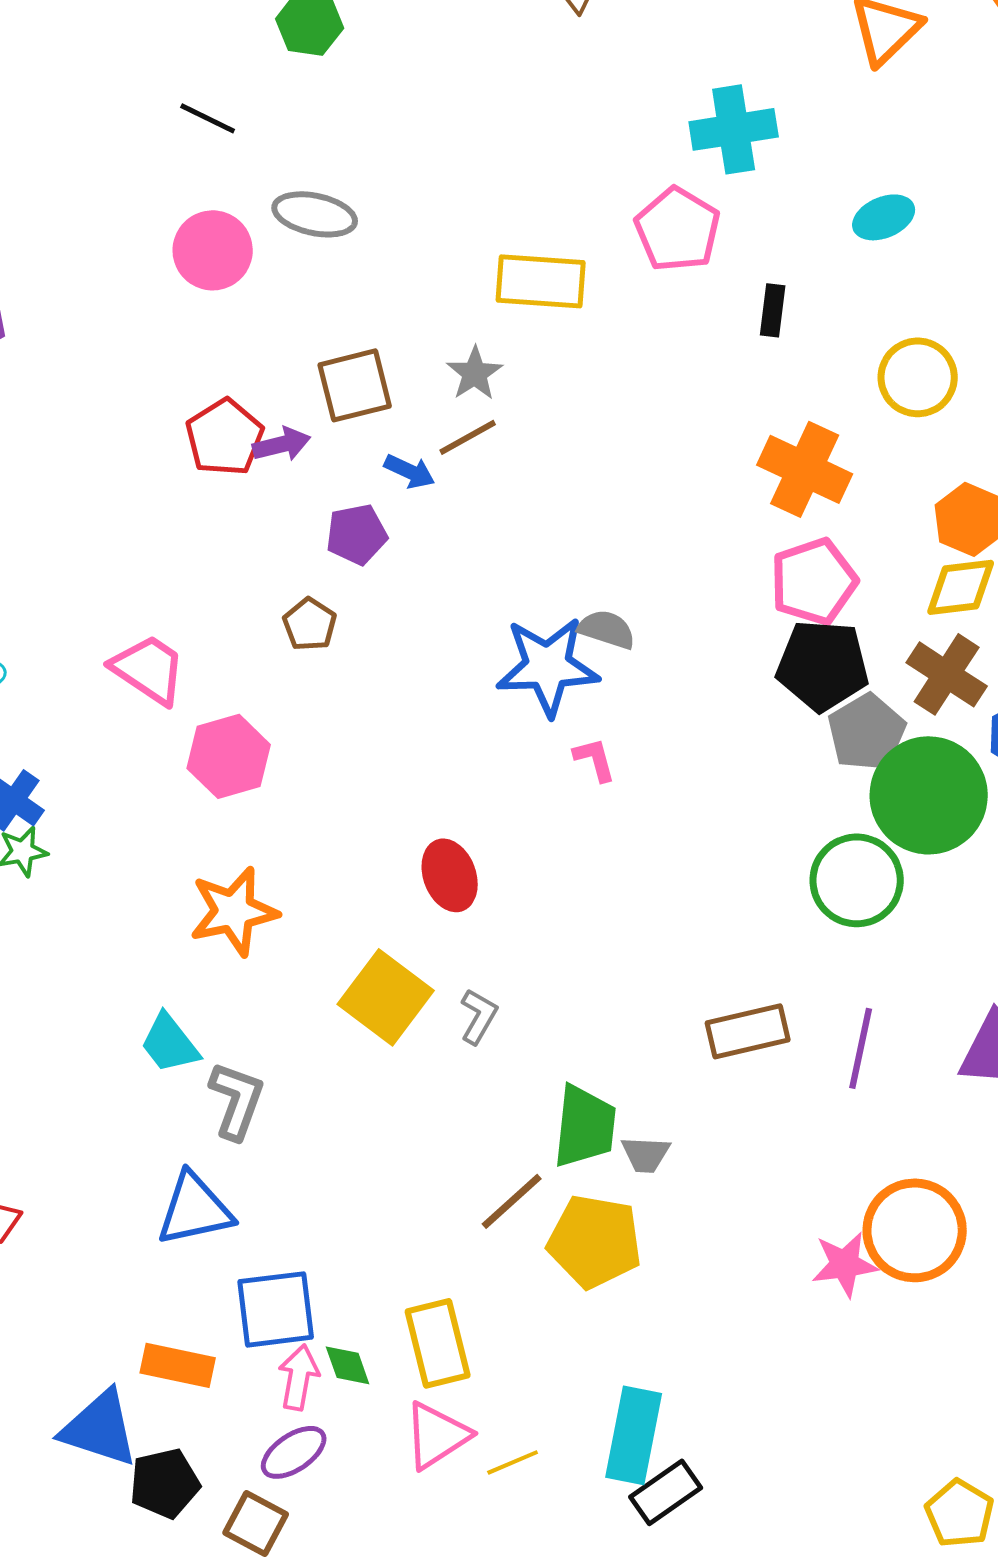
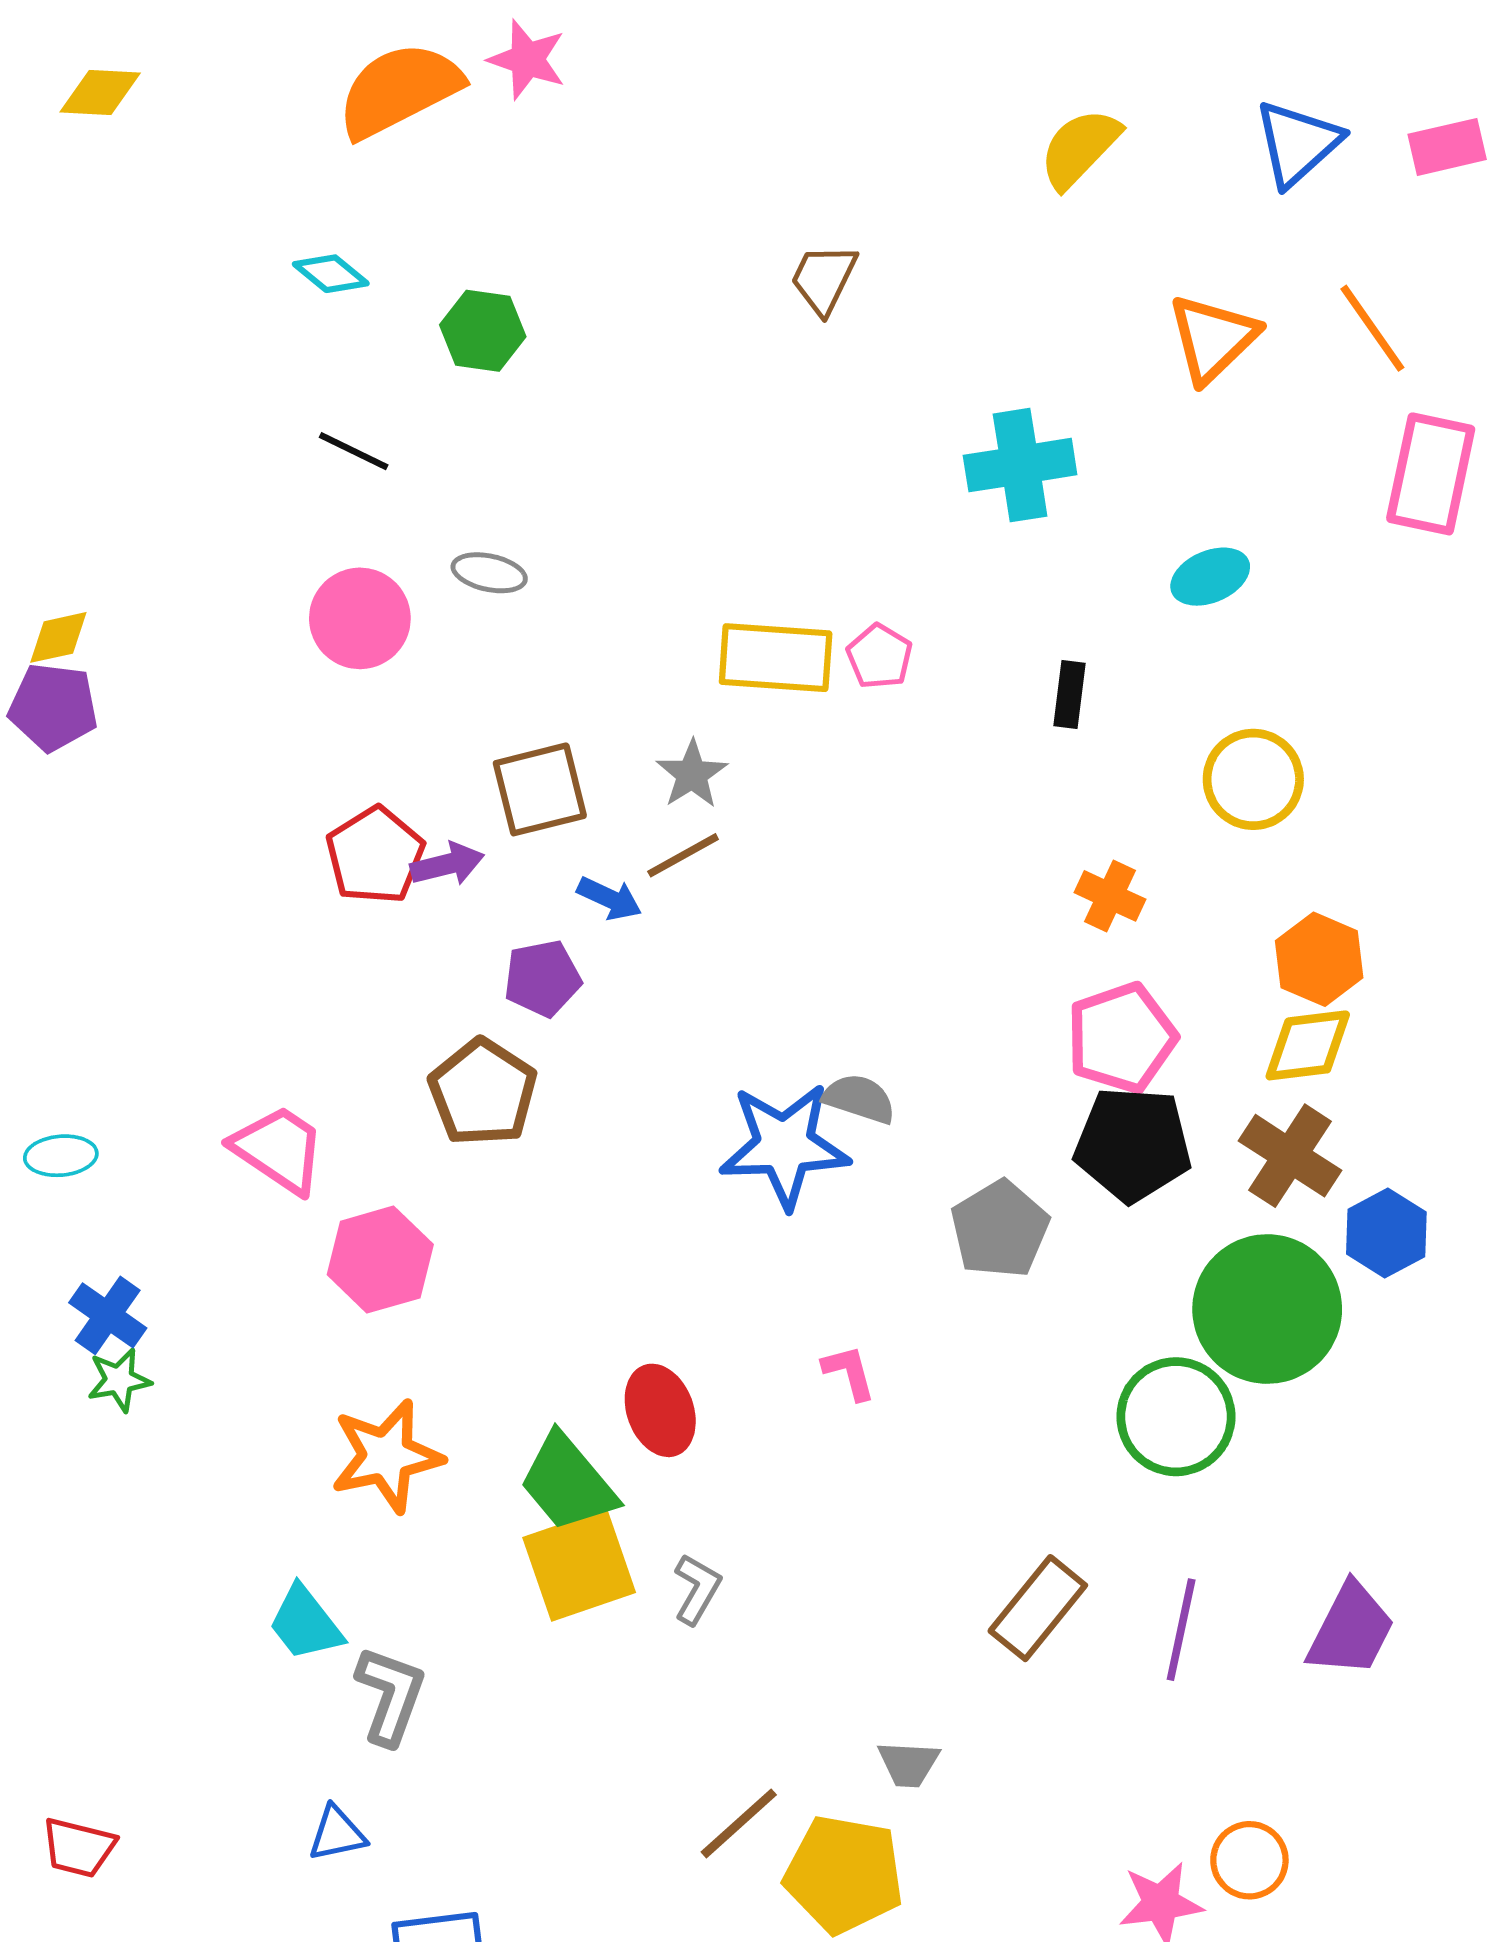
gray ellipse: (315, 214) -> (489, 573), size x0.7
pink pentagon: (678, 229) -> (879, 656), moved, size x0.6
orange cross: (805, 469) -> (1110, 896), size x0.6
brown pentagon: (310, 624) -> (483, 1092), size x1.6
gray pentagon: (867, 732) -> (1000, 1229), moved
pink L-shape: (595, 759) -> (849, 1372), moved
yellow square: (386, 997) -> (579, 1565), turned 34
brown rectangle: (748, 1031) -> (1038, 1608), turned -38
green trapezoid: (585, 1126) -> (568, 1483), moved, turned 134
blue triangle: (195, 1209) -> (337, 1834), size x0.6
orange circle: (915, 1230) -> (1249, 1860), size x0.6

